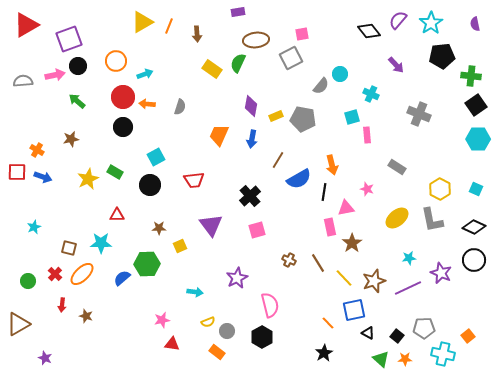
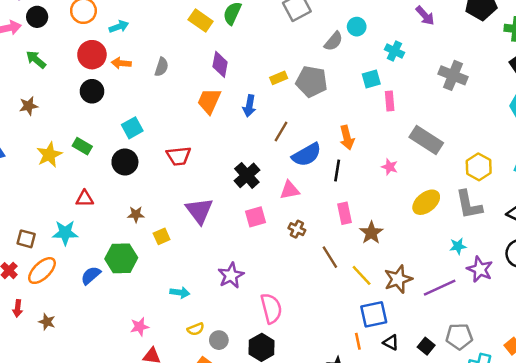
purple diamond: (251, 106) -> (220, 64), moved
gray rectangle: (397, 167) -> (426, 140), size x1.5
pink triangle: (346, 208) -> (290, 190), moved
cyan star: (409, 258) -> (458, 246), moved
brown cross: (289, 260) -> (297, 229), moved
orange line: (328, 323) -> (358, 341), moved, turned 32

